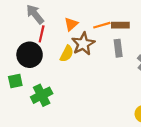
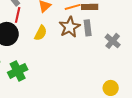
brown star: (83, 44) -> (70, 27), moved

